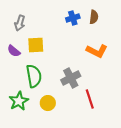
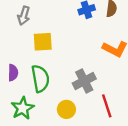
purple semicircle: (14, 51) -> (13, 73), moved, turned -128
yellow circle: (48, 103) -> (66, 109), moved

